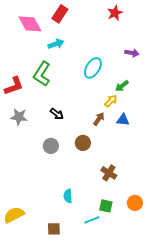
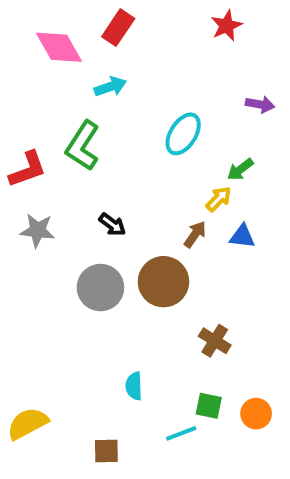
brown circle: (83, 143) -> (163, 282), size x1.6
gray circle: (51, 146) -> (100, 288), size x1.5
orange circle: (135, 203) -> (256, 414), moved

